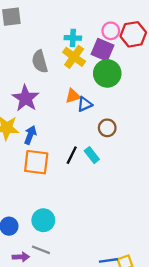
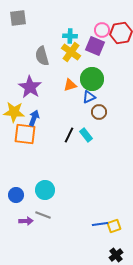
green circle: (107, 73) -> (92, 79), moved
blue triangle: (85, 104) -> (89, 97), moved
orange square: (36, 162) -> (25, 134), moved

